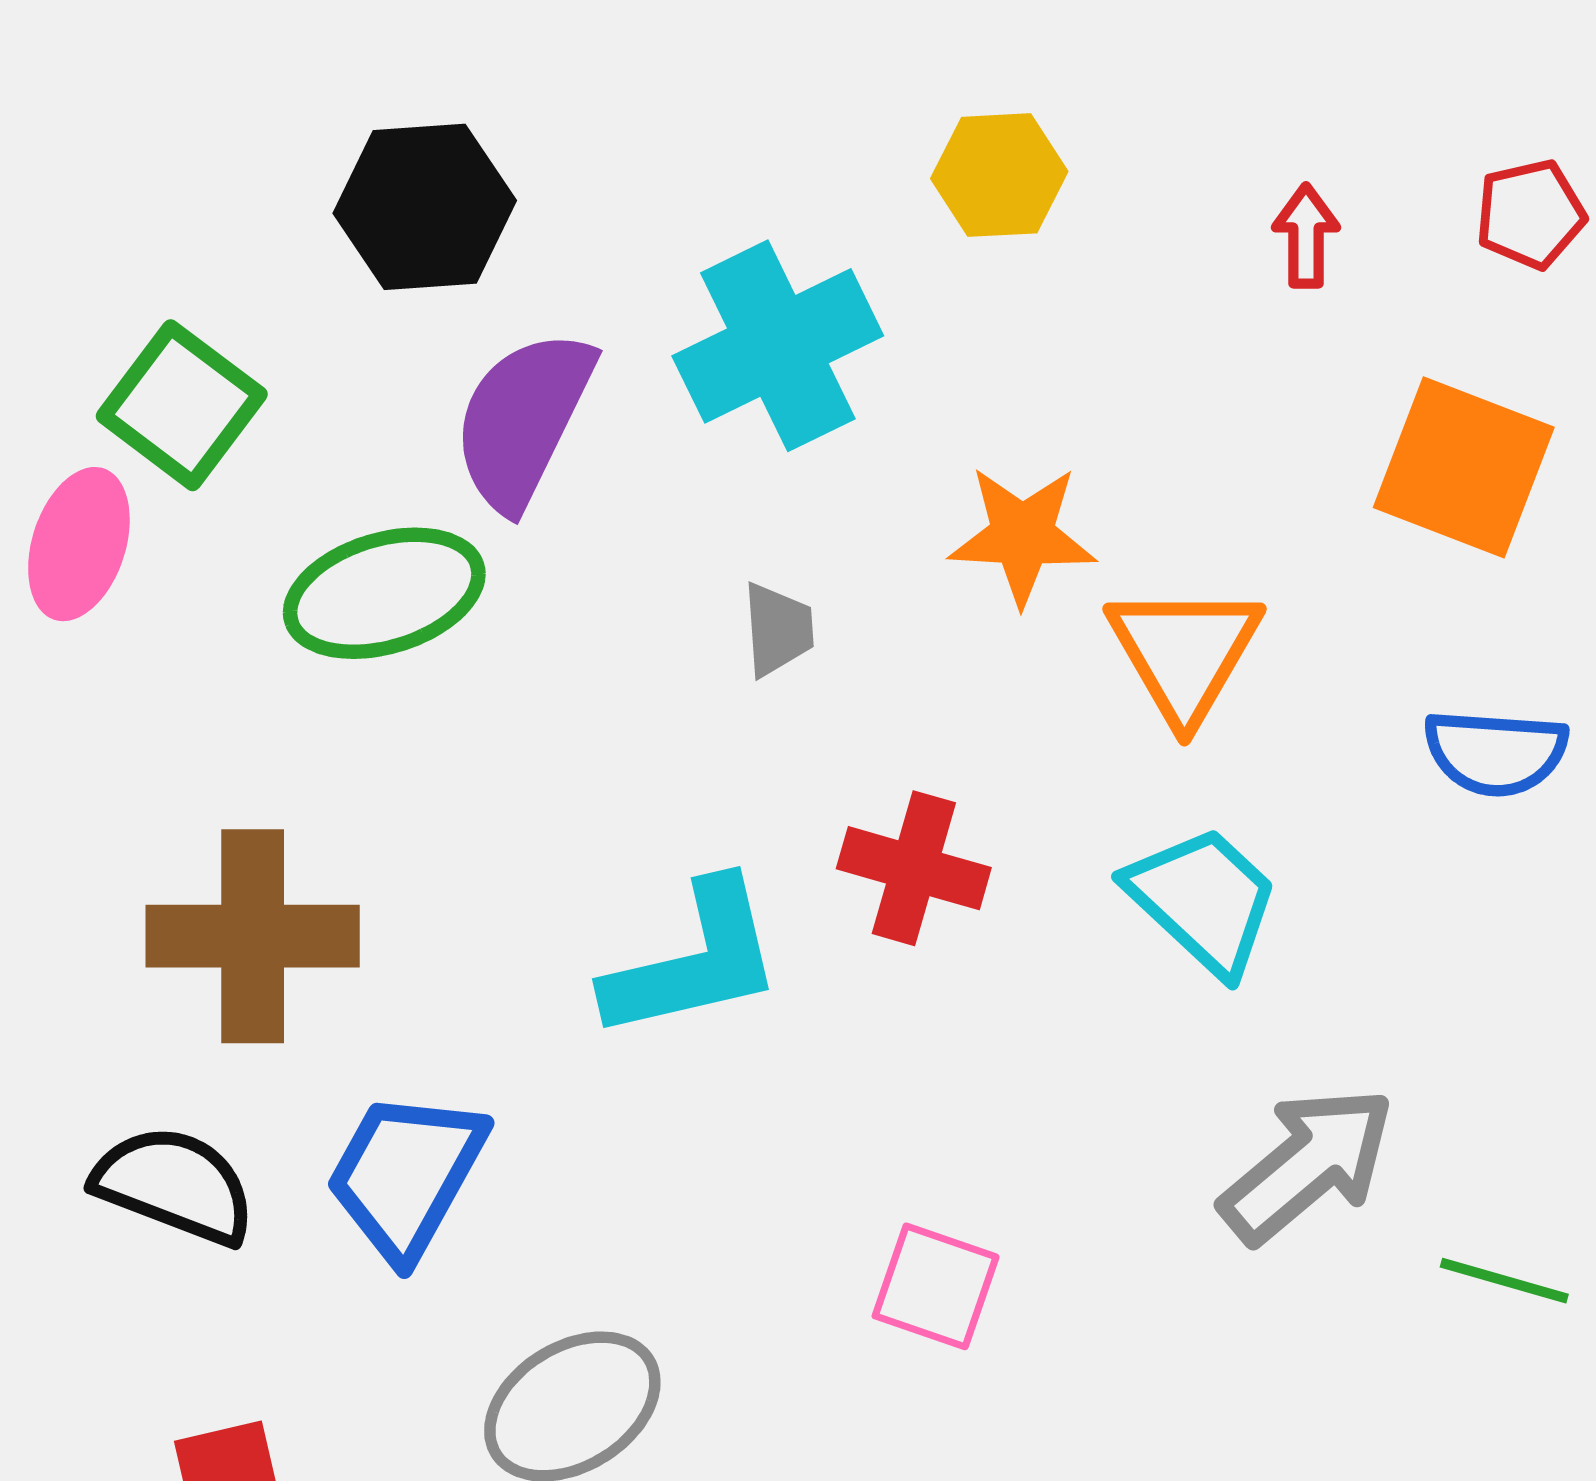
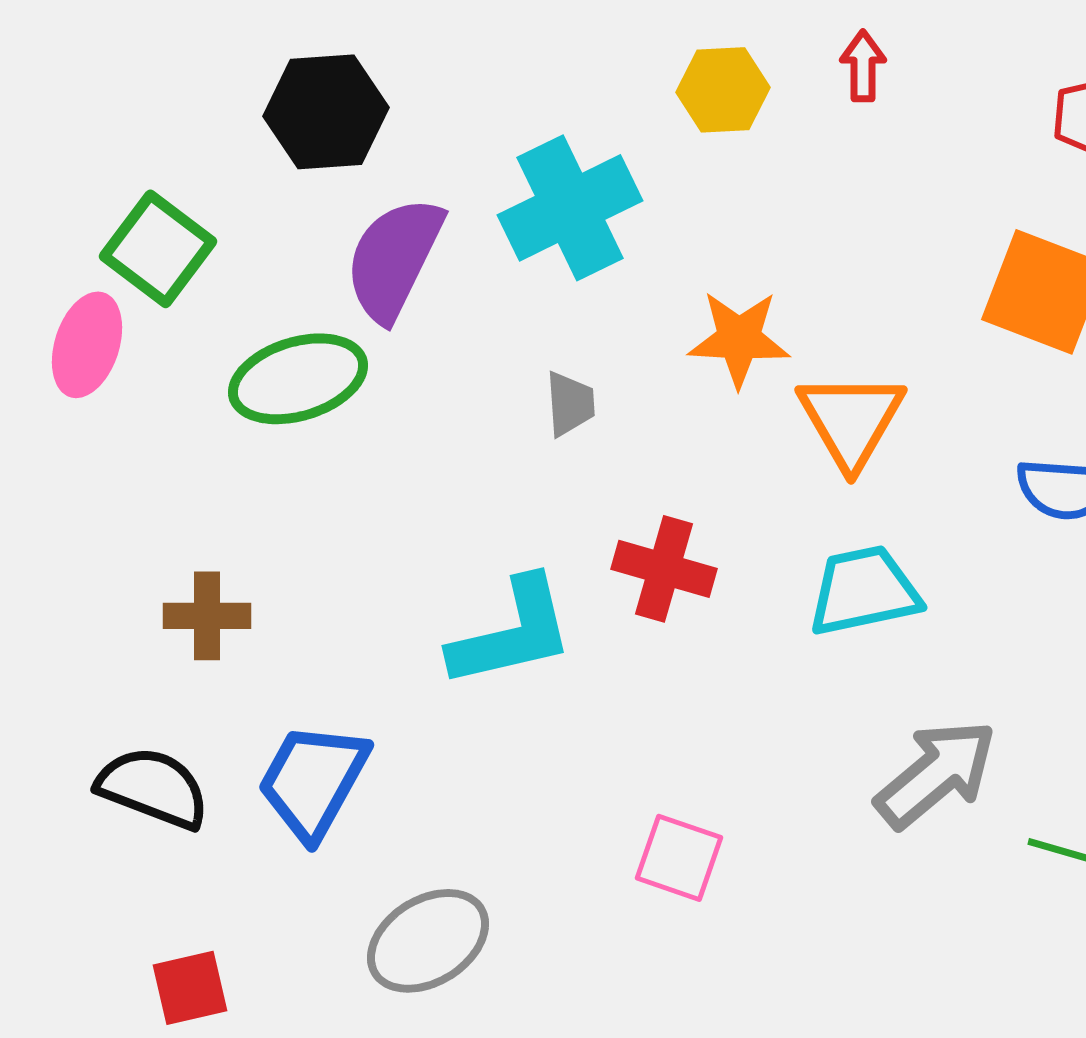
red arrow: (1306, 236) -> (863, 66), moved
cyan trapezoid: (1203, 900) -> (864, 591), turned -55
brown cross: (253, 936) -> (207, 616), size x0.6

